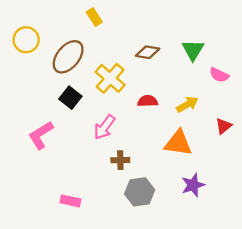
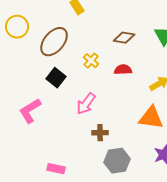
yellow cross: (110, 78) -> (91, 61), size x0.6
red semicircle: (148, 101) -> (123, 70), moved

